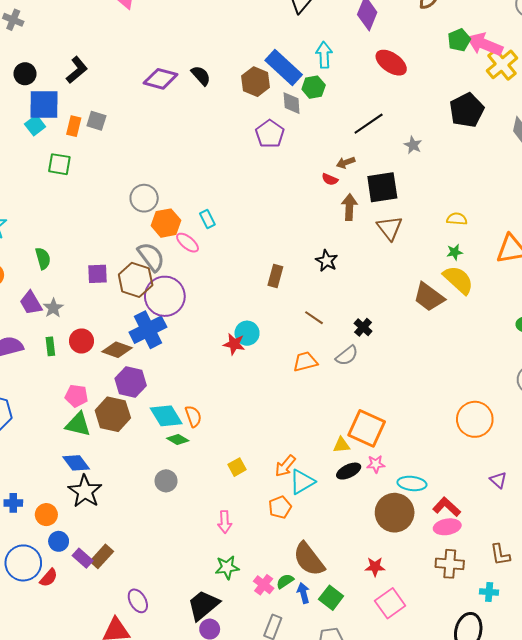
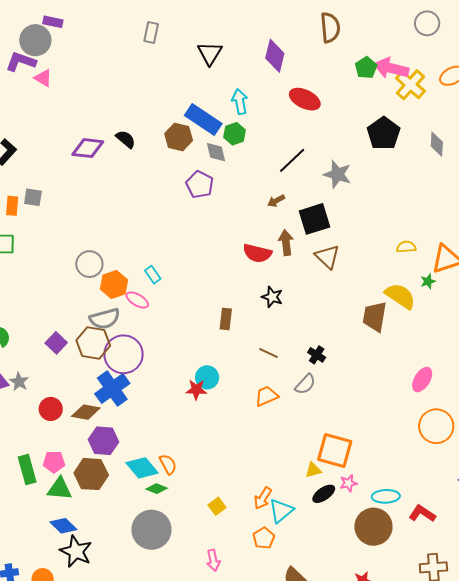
gray star: (413, 145) -> (337, 174), size x1.6
red semicircle: (330, 179) -> (257, 253), moved, size x1.8
yellow semicircle: (457, 219) -> (406, 247), moved
green star: (455, 252) -> (428, 281), moved
gray semicircle: (151, 257) -> (105, 319), turned 120
purple square: (98, 274) -> (56, 343), turned -35
brown trapezoid: (429, 297) -> (375, 317), turned 72
green rectangle: (50, 346) -> (27, 470), moved, size x1.6
gray circle: (166, 481) -> (151, 530), size x1.8
pink ellipse: (447, 527) -> (422, 380), moved, turned -40

